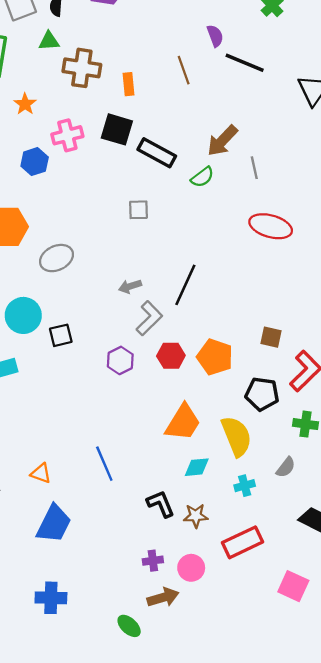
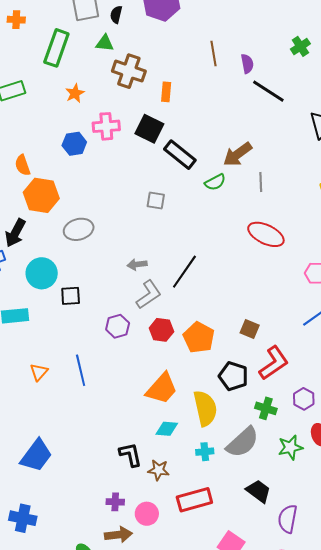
brown line: (184, 70) -> (213, 54), moved
blue line: (104, 464) -> (81, 370), moved
gray semicircle: (286, 467) -> (243, 442), size x1.8
orange triangle: (41, 473) -> (39, 372), moved, turned 42

